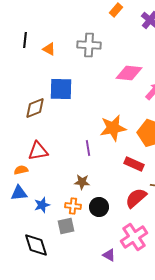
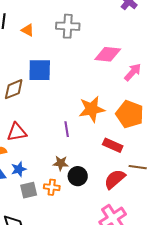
blue star: (42, 205) -> (19, 169), moved
black circle: (99, 207) -> (78, 176), moved
gray square: (66, 226) -> (29, 190), moved

